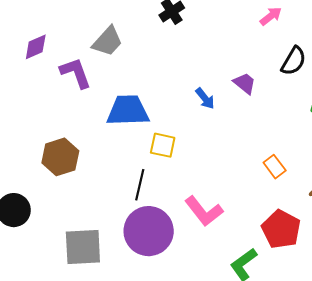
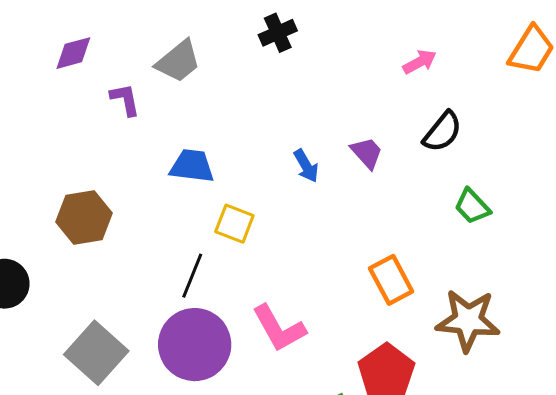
purple L-shape: (76, 73) -> (125, 100), size x0.7
blue trapezoid: (128, 111) -> (192, 166), size x0.7
orange rectangle: (275, 167) -> (391, 280), size x1.4
gray square: (83, 247) -> (96, 353), turned 36

